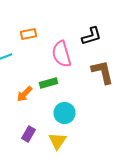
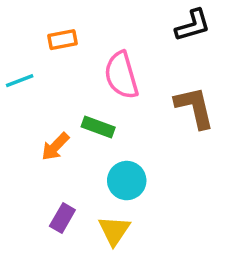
black L-shape: (92, 36) -> (193, 25), moved
green rectangle: (48, 83) -> (98, 127), turned 36

